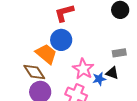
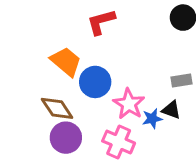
blue circle: (61, 40) -> (95, 82), moved
orange trapezoid: (46, 54) -> (66, 61), moved

